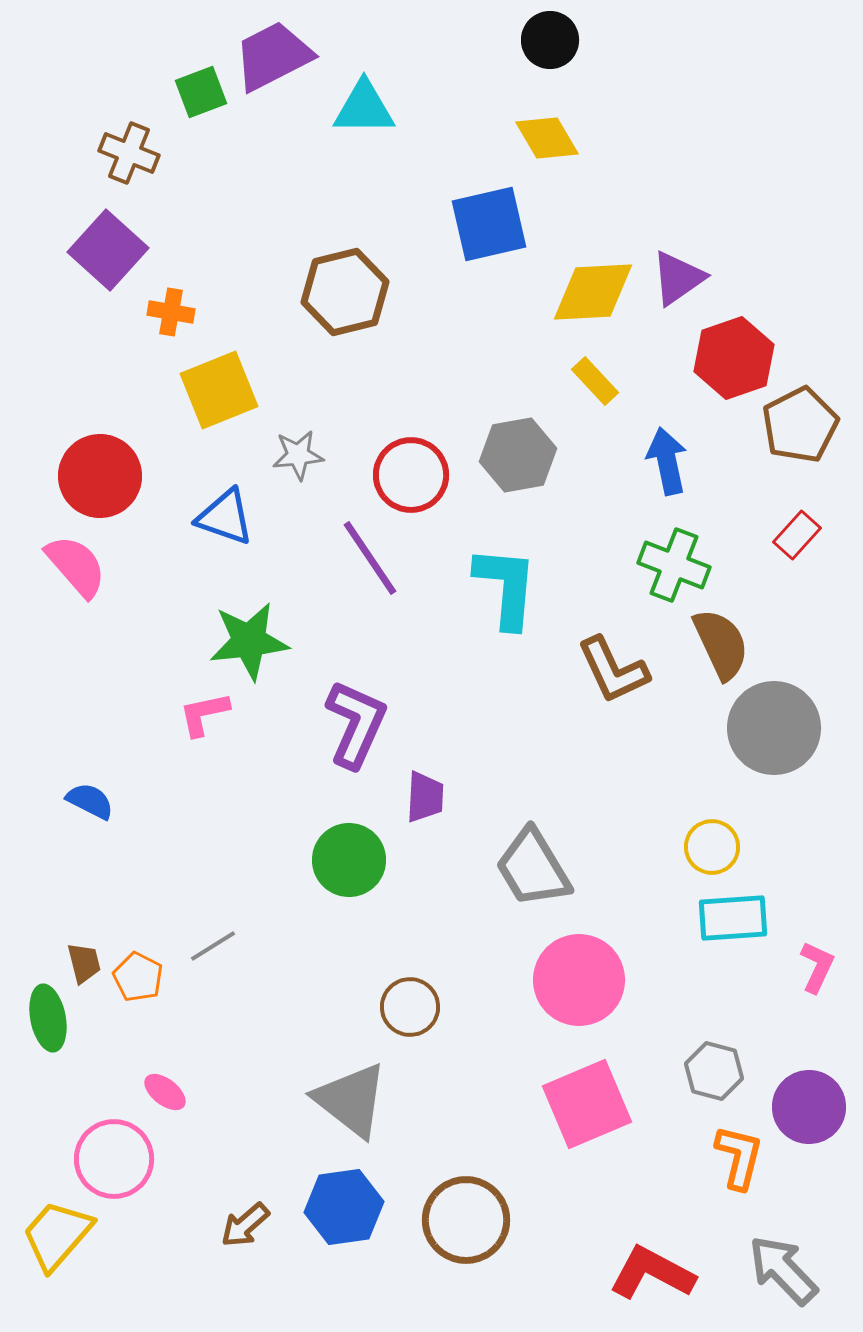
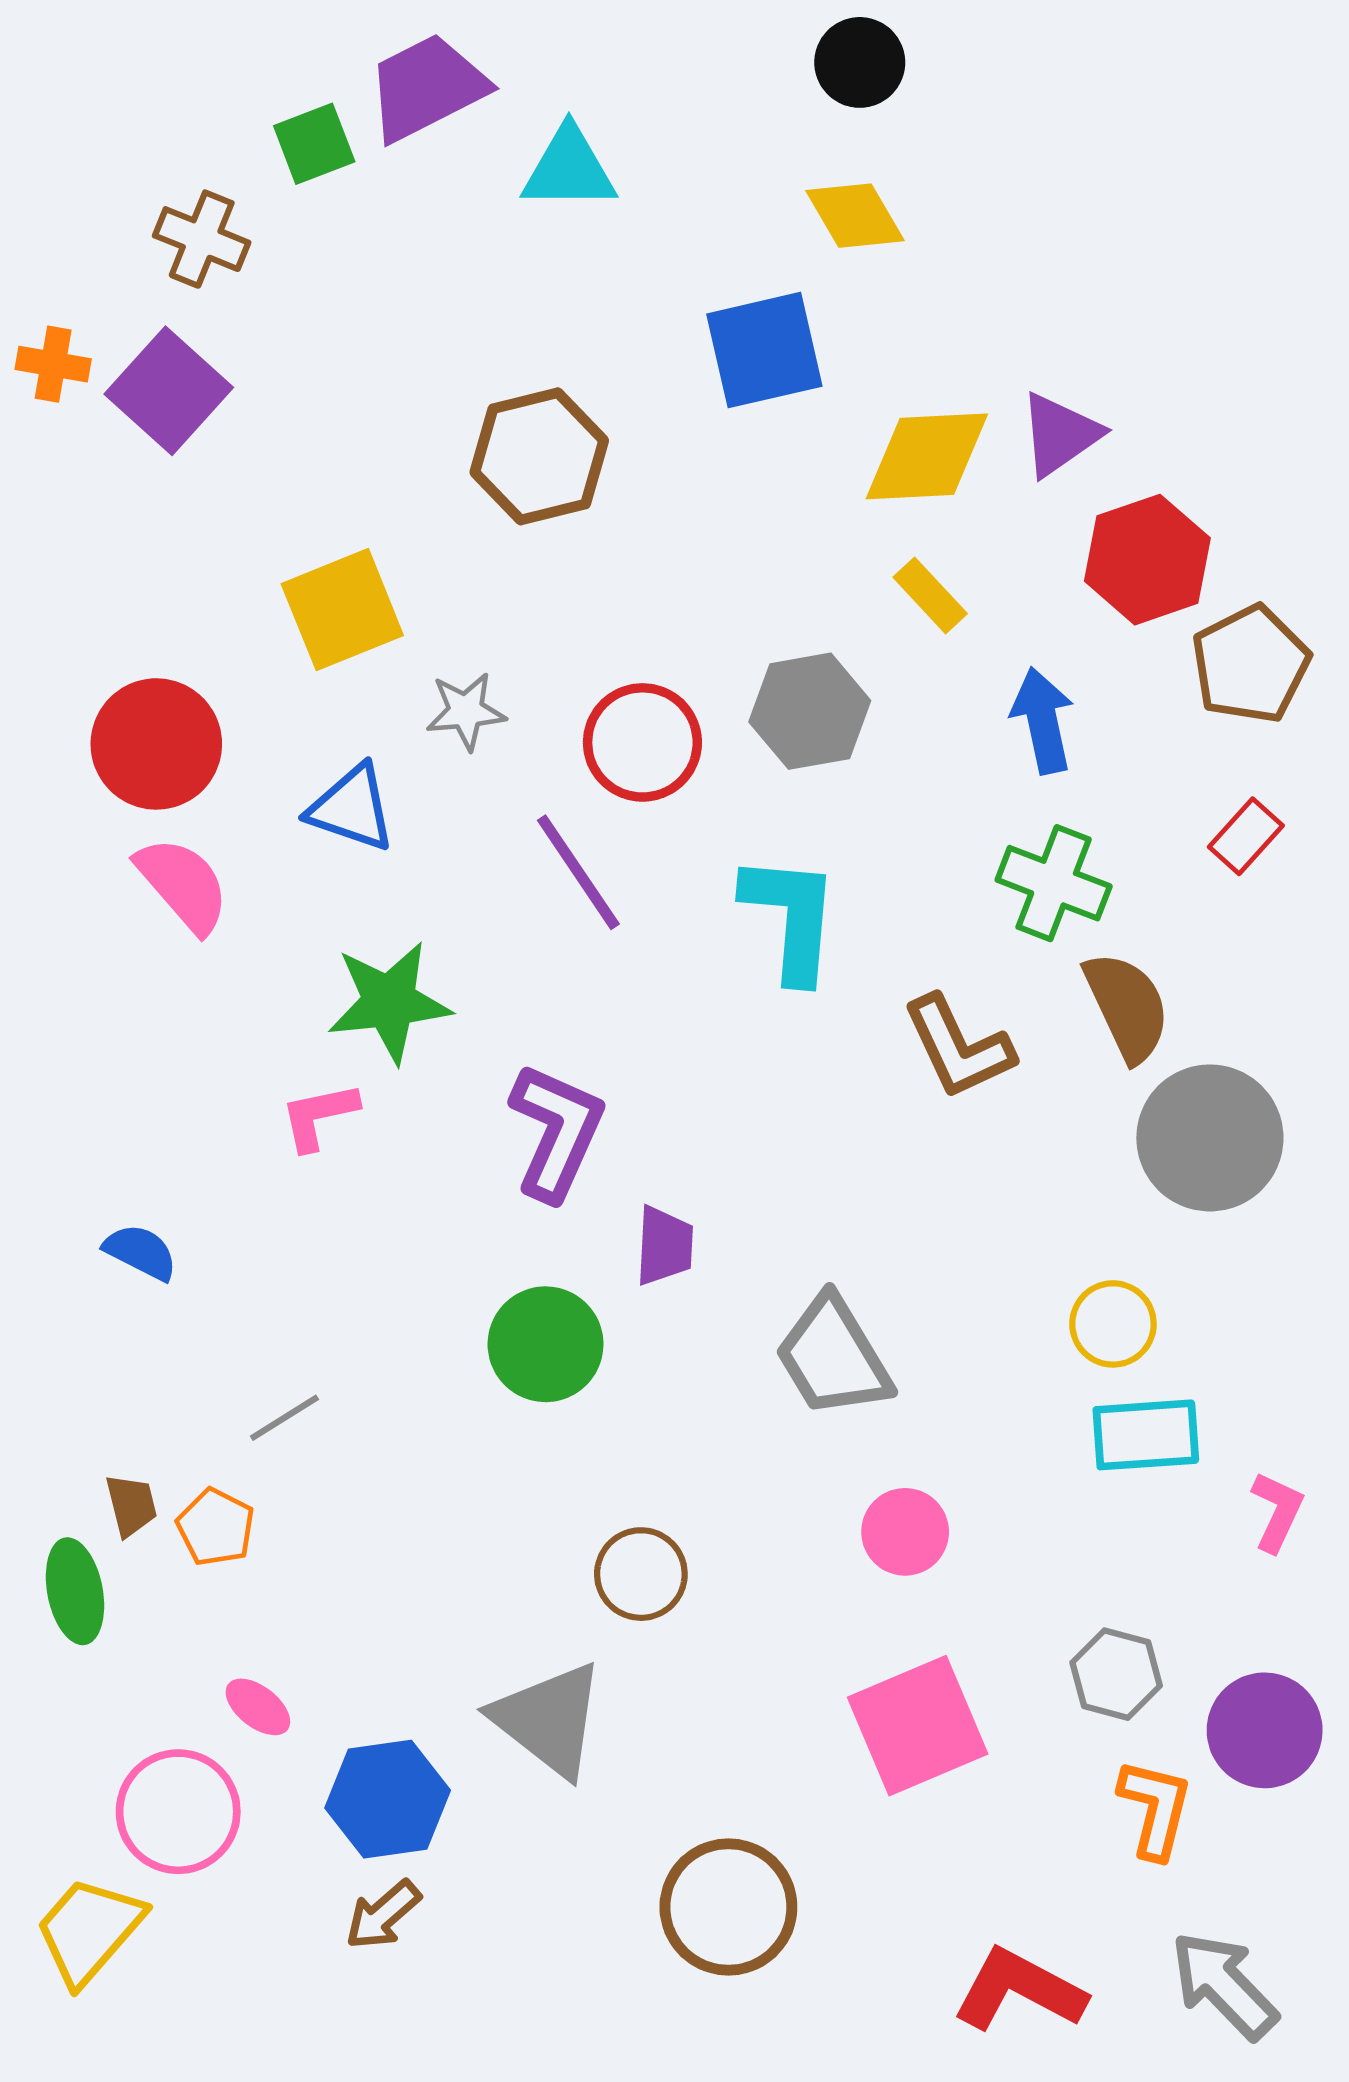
orange cross: (171, 312) -> (53, 364), moved
pink semicircle: (76, 566) -> (183, 885), moved
gray line: (213, 946) -> (284, 1418), moved
pink circle: (579, 980) -> (905, 1532), size x0.6
blue hexagon: (344, 1207) -> (388, 1799), moved

